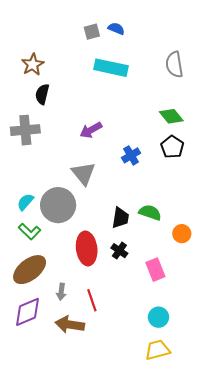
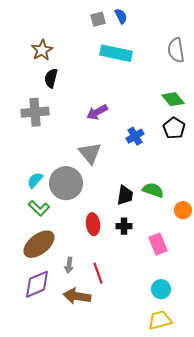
blue semicircle: (116, 29) -> (121, 16), turned 42
red ellipse: (87, 248) -> (93, 224), size x0.7
black cross: (119, 251) -> (124, 226), turned -35

